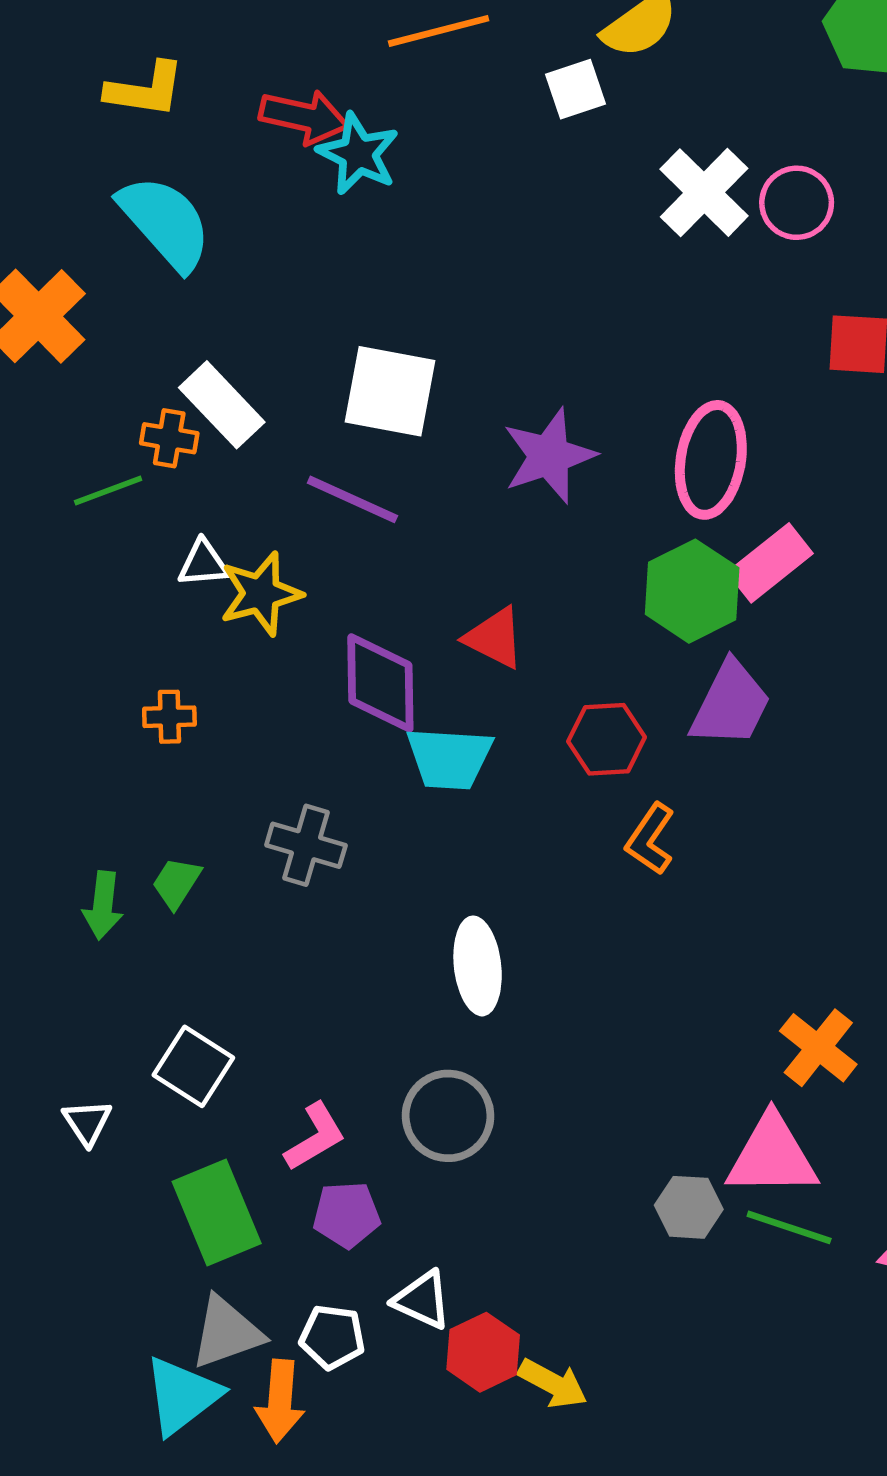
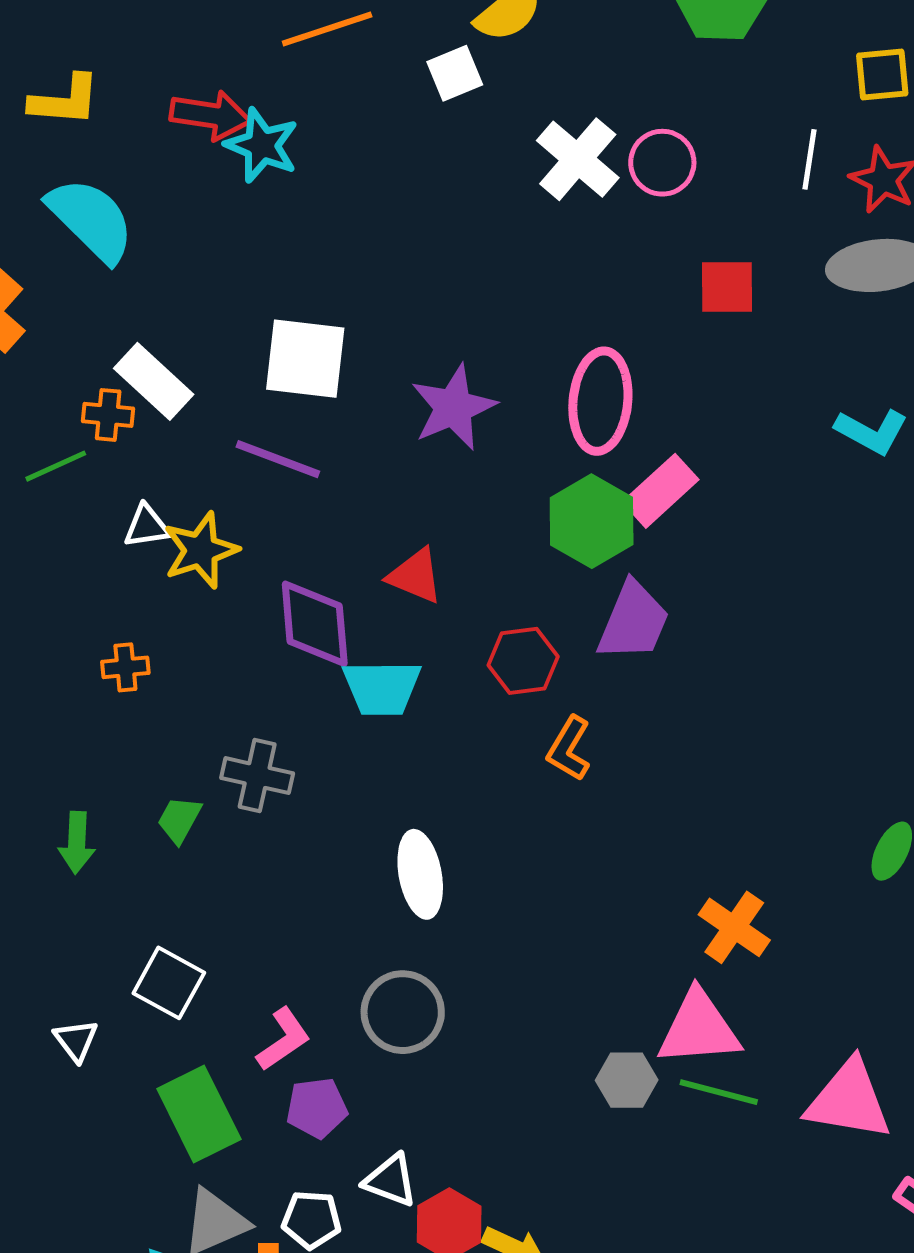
green trapezoid: (176, 883) -> (179, 820), moved

